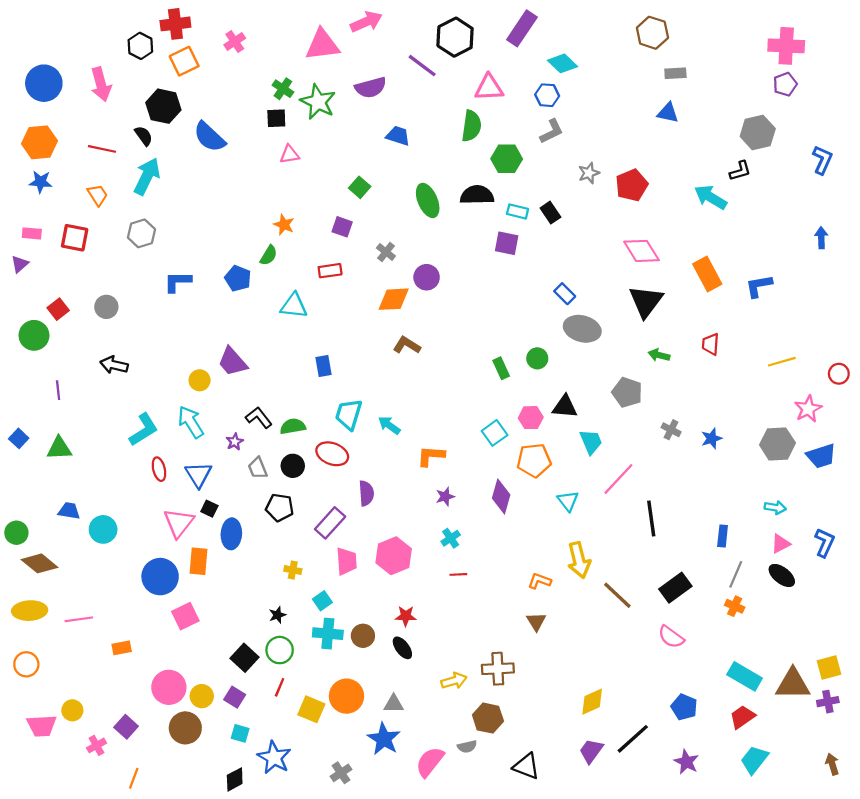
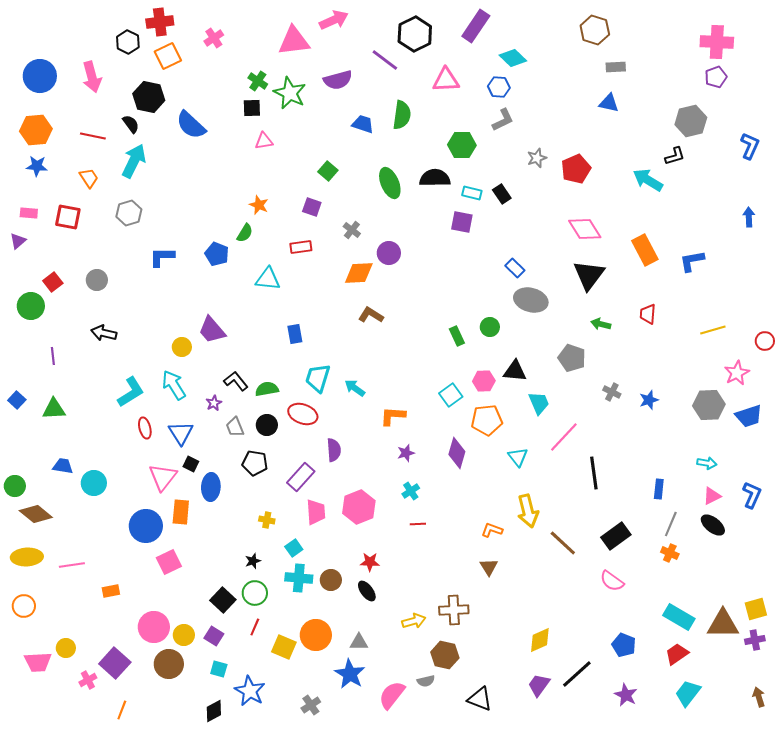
green semicircle: (471, 126) -> (402, 115), moved
purple square: (126, 727) -> (115, 663), size x1.4

